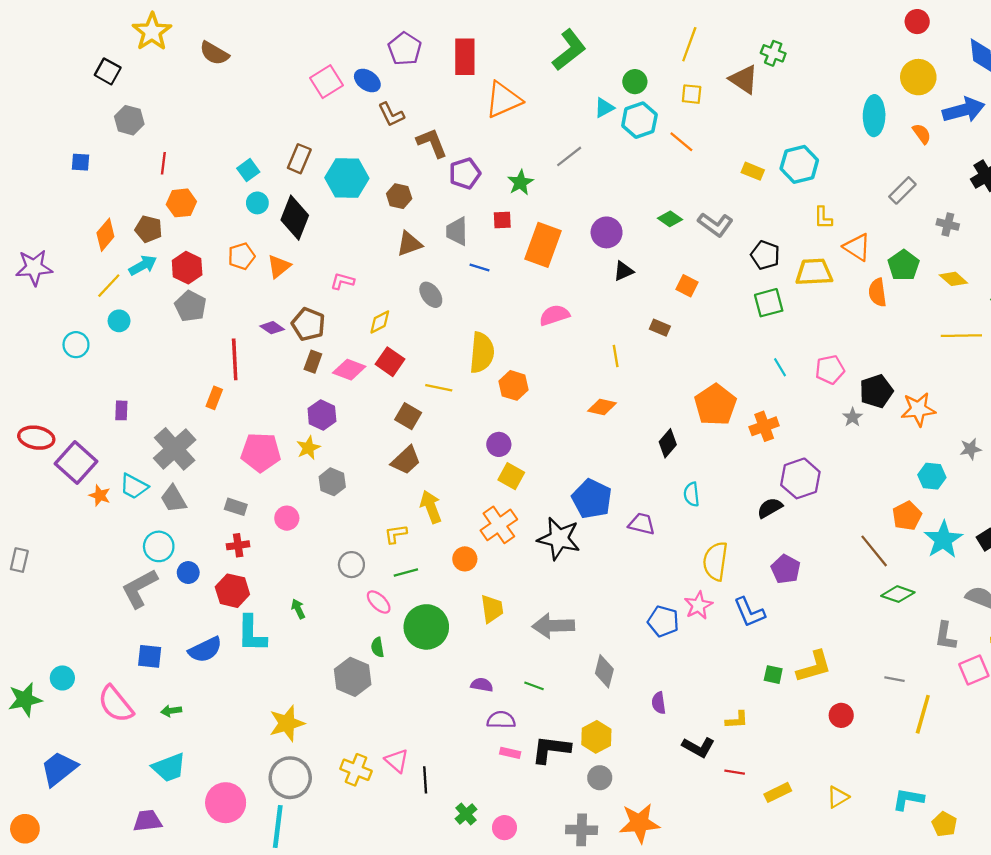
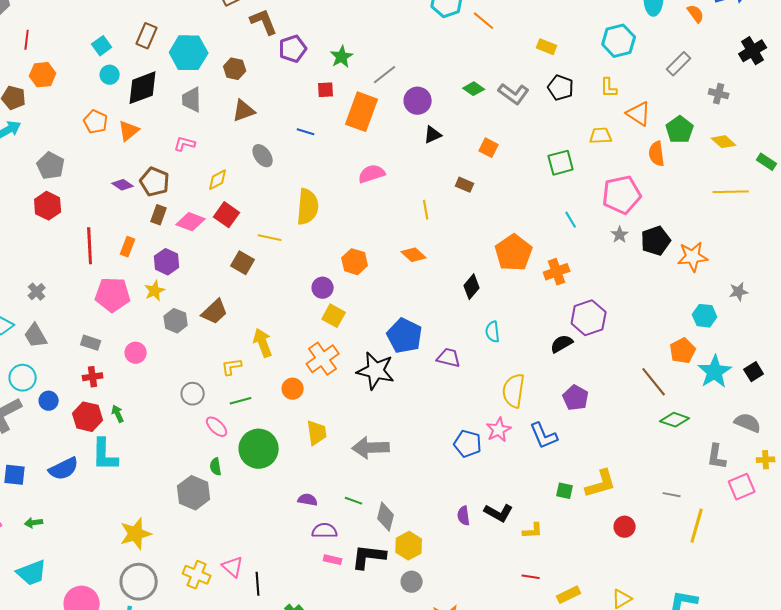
gray line: (569, 156) -> (385, 75), moved
cyan hexagon: (799, 164) -> (619, 41), moved
black diamond: (295, 218) -> (143, 88), turned 48
gray trapezoid: (457, 231) -> (192, 100), moved
black pentagon: (765, 255) -> (561, 88), moved
orange pentagon: (241, 256) -> (96, 122), turned -30
red hexagon: (187, 268) -> (48, 206), moved
yellow trapezoid: (814, 272) -> (601, 136), size x0.7
red line: (235, 359) -> (90, 246), moved
pink pentagon: (830, 370) -> (622, 195), moved, size x1.5
orange hexagon: (514, 385) -> (355, 262), moved
orange rectangle: (214, 398) -> (128, 247), moved
orange diamond: (602, 407) -> (414, 255), turned 30
gray star: (853, 417) -> (620, 235), moved
gray cross: (175, 449) -> (37, 292), size x0.5
brown trapezoid: (406, 460) -> (215, 312), moved
green arrow: (298, 609) -> (118, 414), moved
gray diamond: (604, 671) -> (386, 517), moved
black L-shape: (698, 747) -> (499, 513), moved

